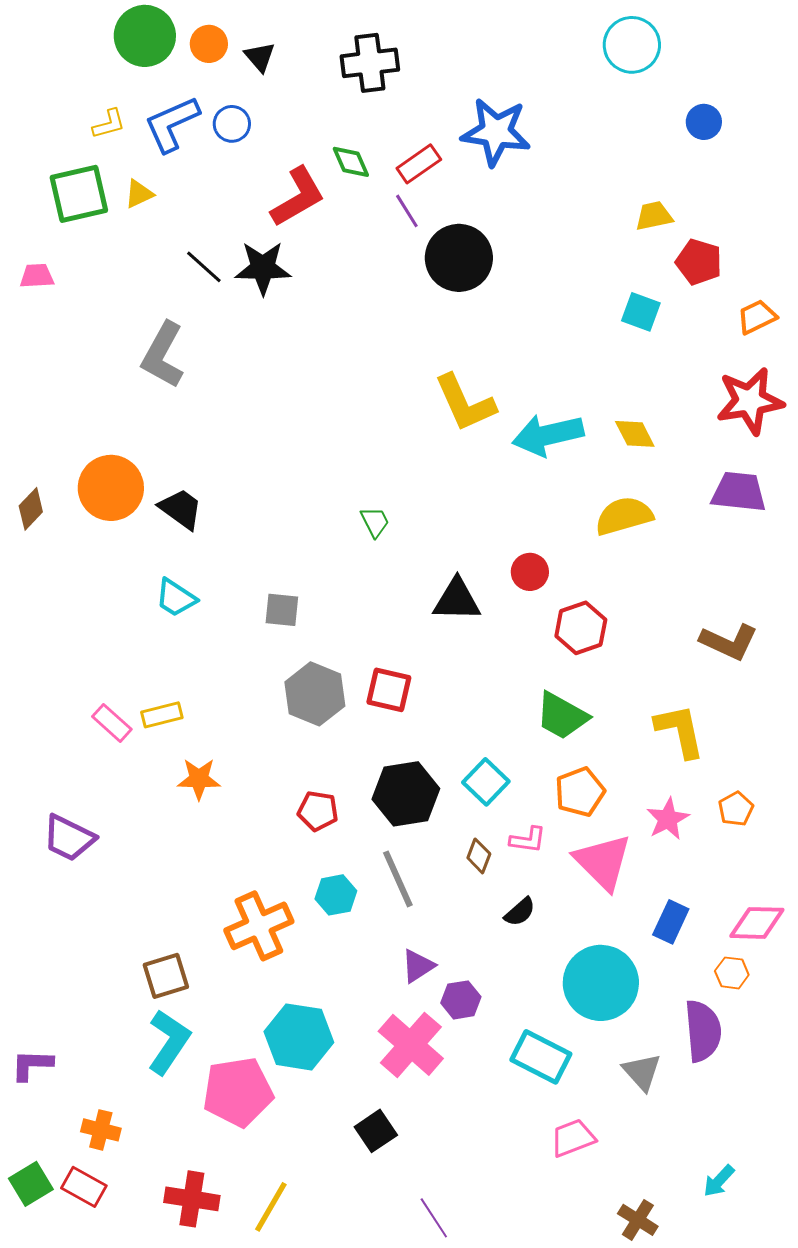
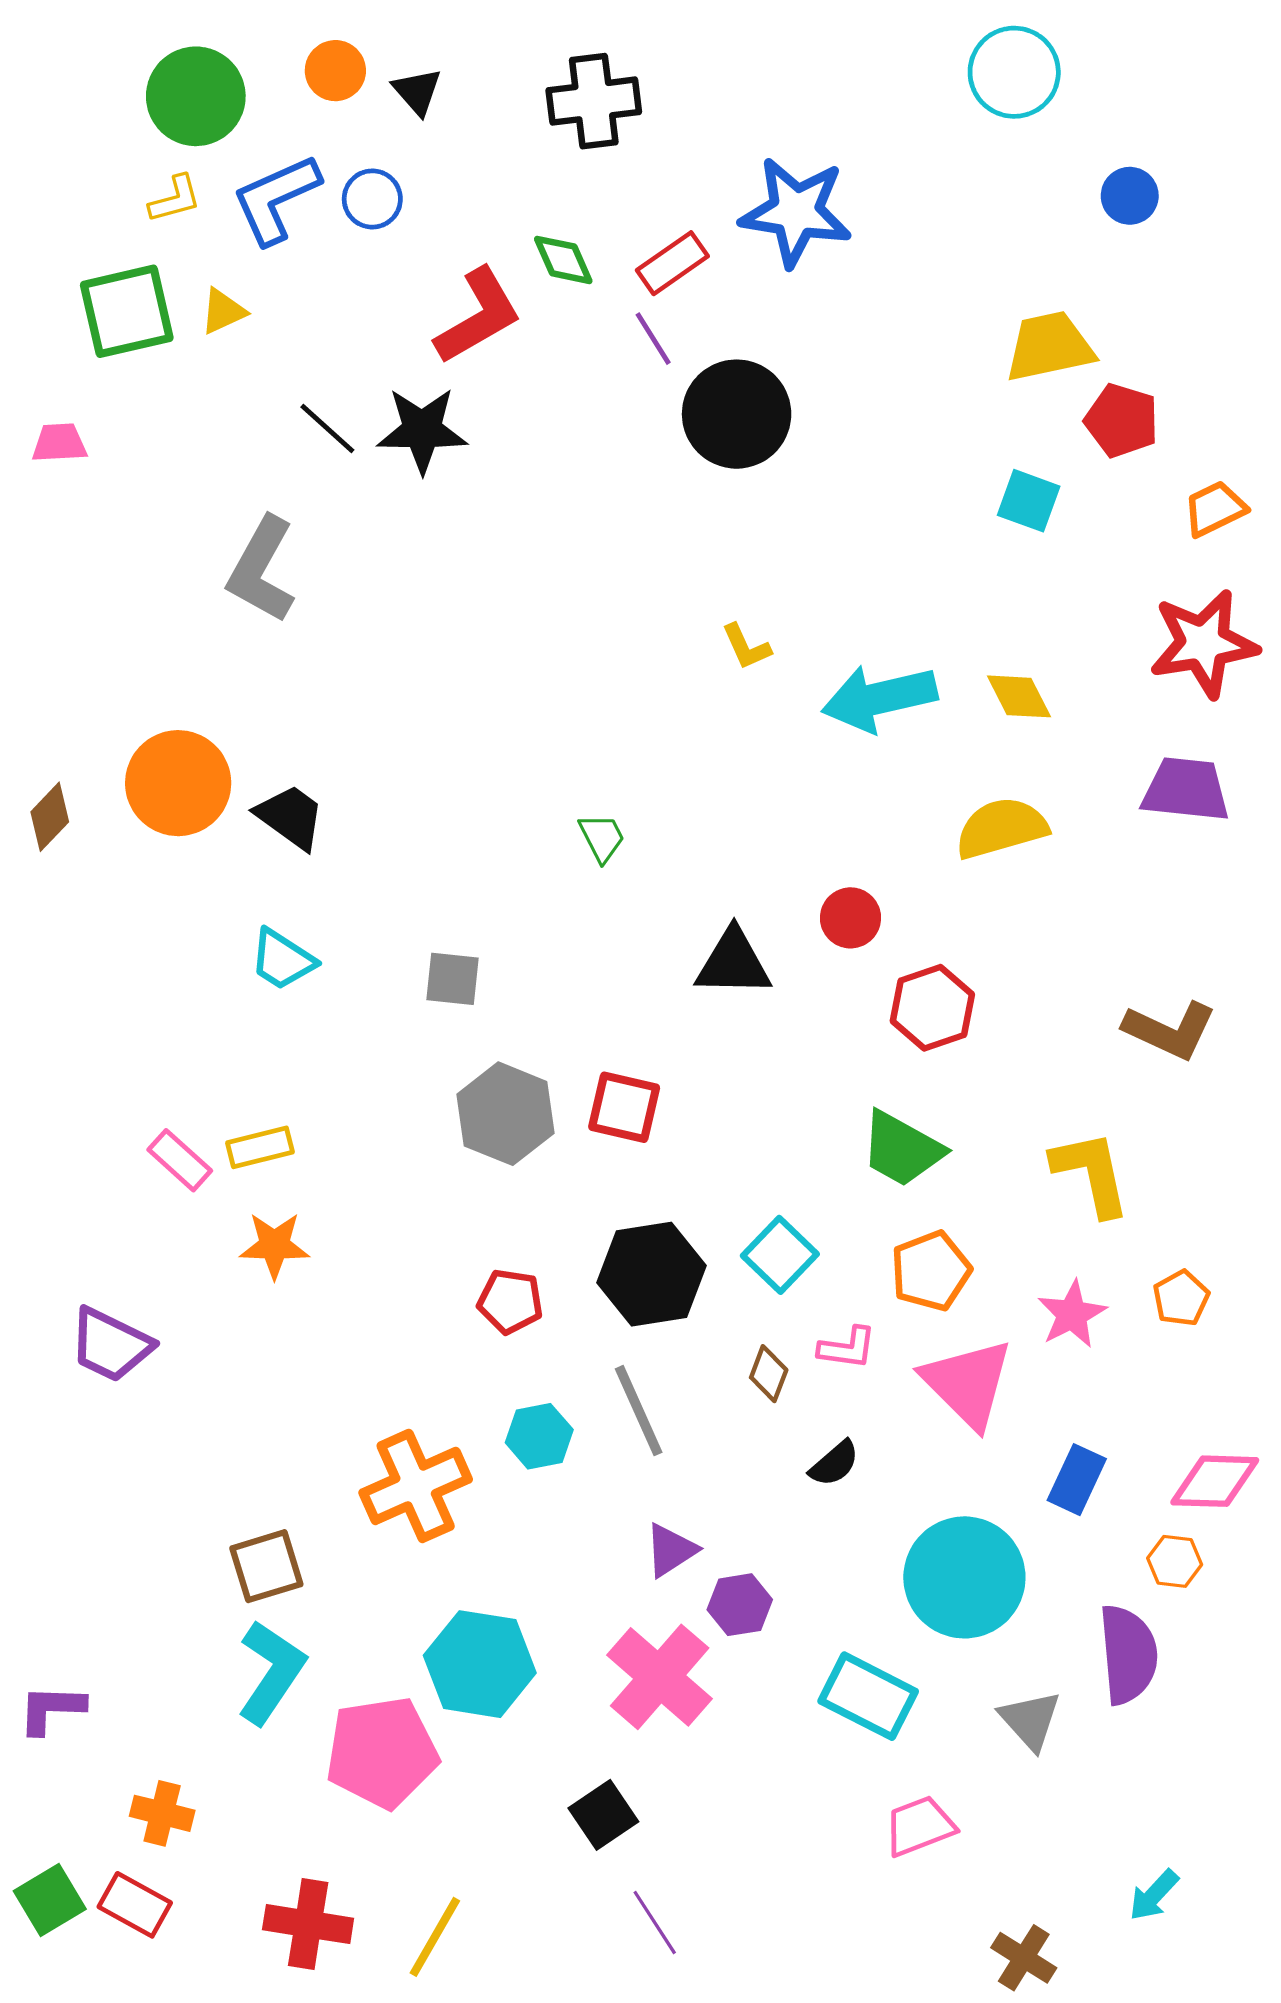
green circle: (145, 36) -> (196, 96), moved
yellow trapezoid: (654, 216) -> (1049, 347), size x1.5
yellow L-shape: (465, 403) -> (746, 647), size x0.5
orange star: (199, 779) -> (274, 1245), moved
purple line: (434, 1218) -> (655, 1922), moved

